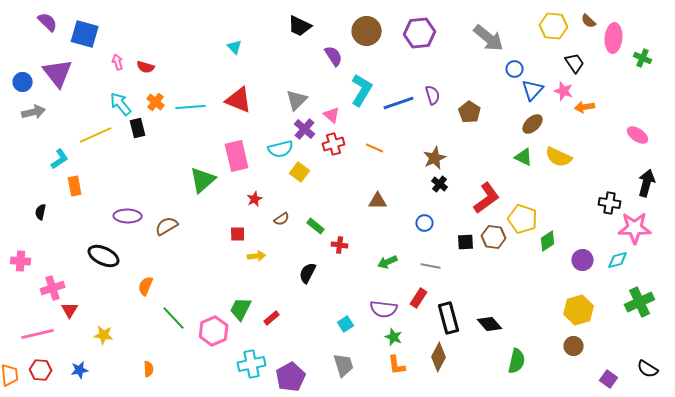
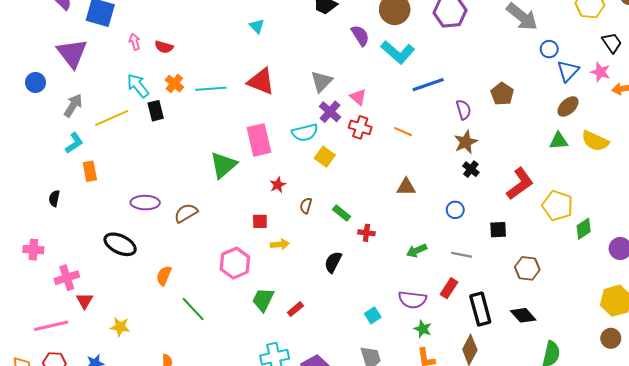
blue circle: (23, 82) -> (35, 82), moved
cyan L-shape: (362, 90) -> (398, 52), moved, turned 100
purple semicircle: (433, 95) -> (464, 110), moved
gray arrow: (34, 112) -> (73, 105), moved, turned -45
red cross: (334, 144) -> (360, 127), turned 35
green triangle: (524, 157) -> (559, 141), turned -30
brown semicircle: (282, 219) -> (306, 206), turned 140
brown hexagon: (494, 237) -> (527, 268), moved
pink hexagon: (214, 331) -> (235, 263), moved

